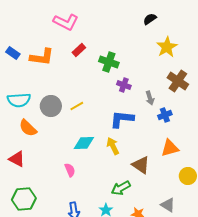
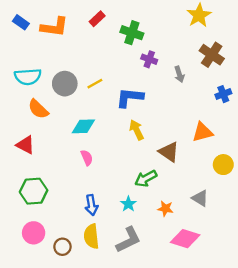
blue cross: (165, 115) -> (223, 94), moved
blue L-shape: (122, 119) -> (130, 97), moved
cyan diamond: (84, 143) -> (83, 126), moved

